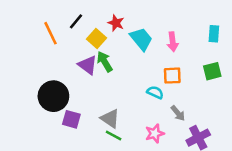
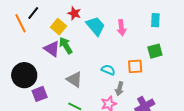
black line: (76, 21) -> (33, 13), moved
orange square: (172, 76) -> (135, 66), moved
gray arrow: (178, 113) -> (119, 89), moved, turned 56
purple square: (71, 119) -> (40, 94), turned -35
gray triangle: (110, 119) -> (74, 79), moved

